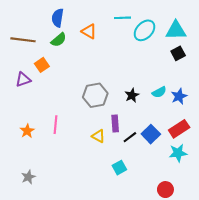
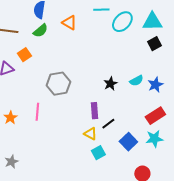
gray hexagon: (95, 95) -> (58, 84), moved
blue square: (151, 134) -> (128, 142), moved
yellow triangle: (98, 136) -> (90, 134), moved

